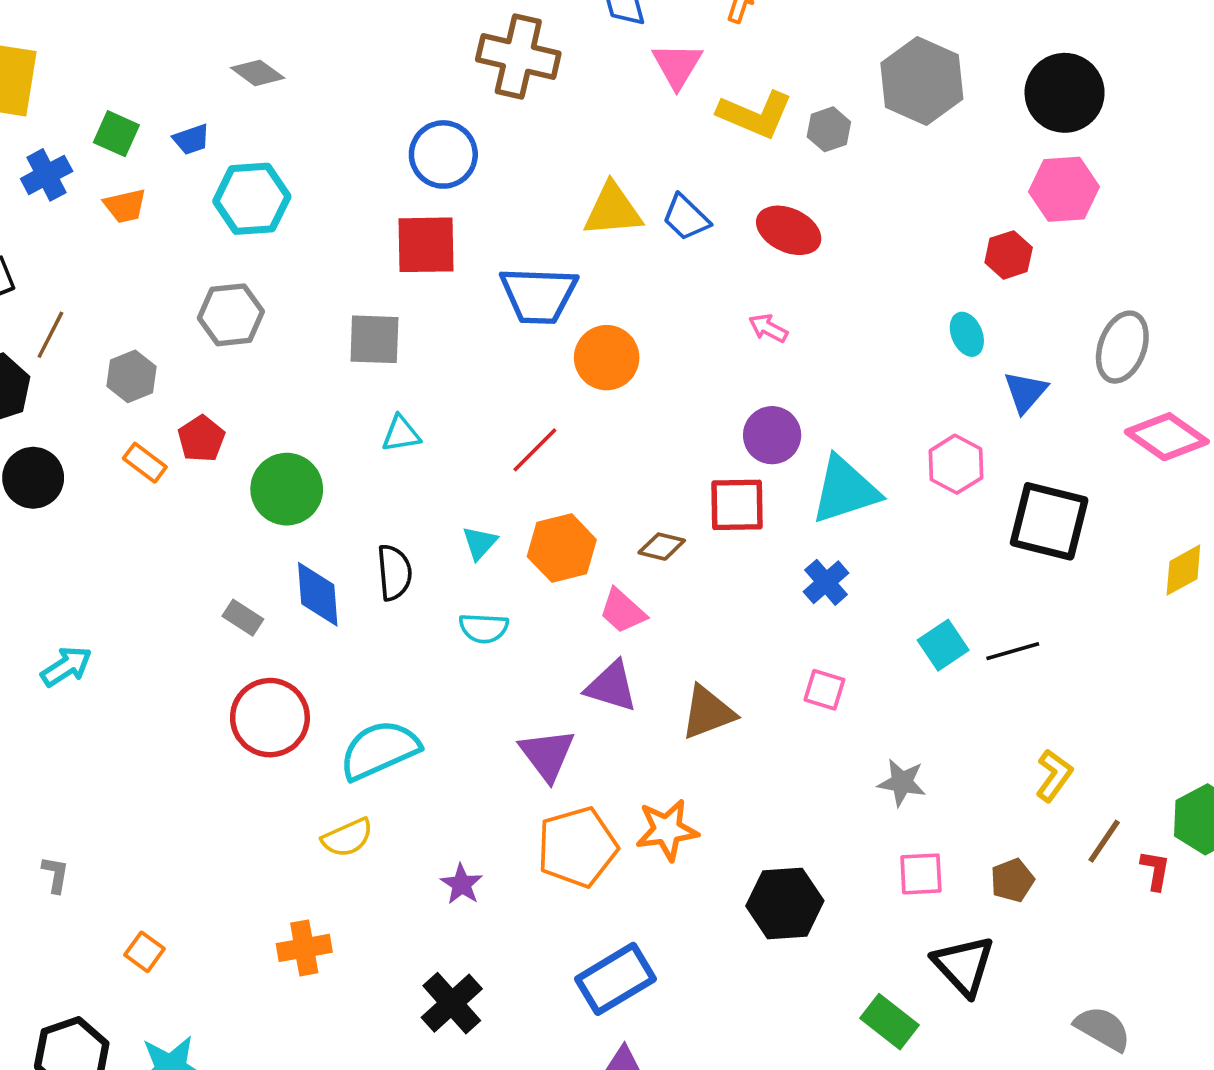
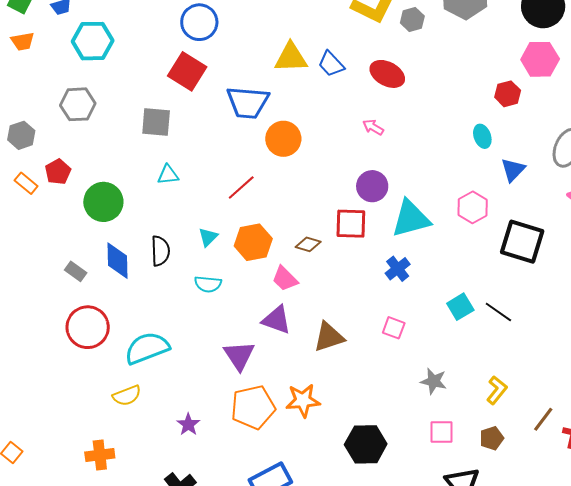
red square: (426, 245) -> (187, 71), turned 30
black line: (1013, 651) -> (498, 312), turned 48
yellow L-shape: (1054, 776) -> (497, 390), moved

